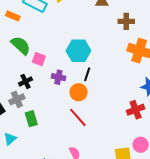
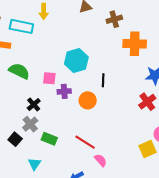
pink square: (39, 59) -> (49, 78), moved
black line: (87, 74) -> (103, 80), moved
red line: (78, 117) -> (85, 142), moved
green rectangle: (31, 119) -> (49, 139), turned -35

